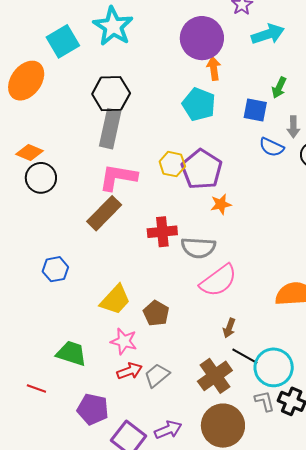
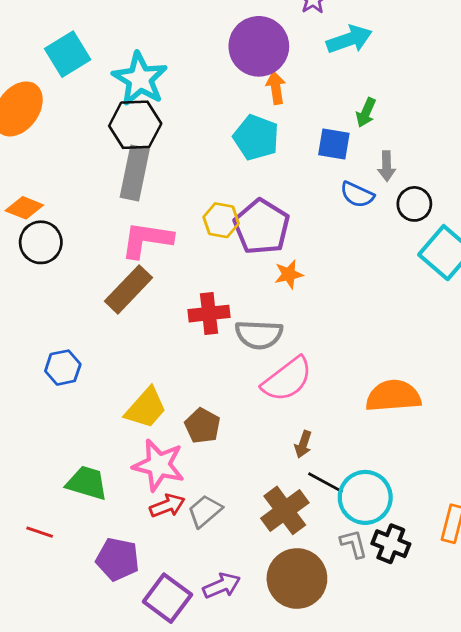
cyan star: (113, 26) -> (140, 79), moved
pink star: (124, 341) -> (159, 465), size x1.4

